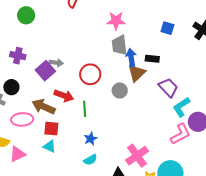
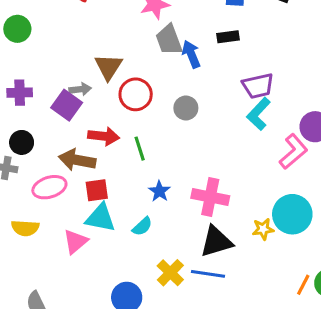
black rectangle: (152, 59) -> (228, 37), moved
brown triangle: (137, 73) -> (108, 67), moved
purple trapezoid: (168, 88) -> (258, 86), turned 135
cyan L-shape: (181, 107) -> (259, 114), moved
cyan triangle: (49, 146) -> (100, 218), size x1.5
pink triangle: (17, 154) -> (75, 242), moved
pink cross: (137, 156) -> (210, 197), moved, turned -30
cyan semicircle: (90, 160) -> (142, 226), moved

